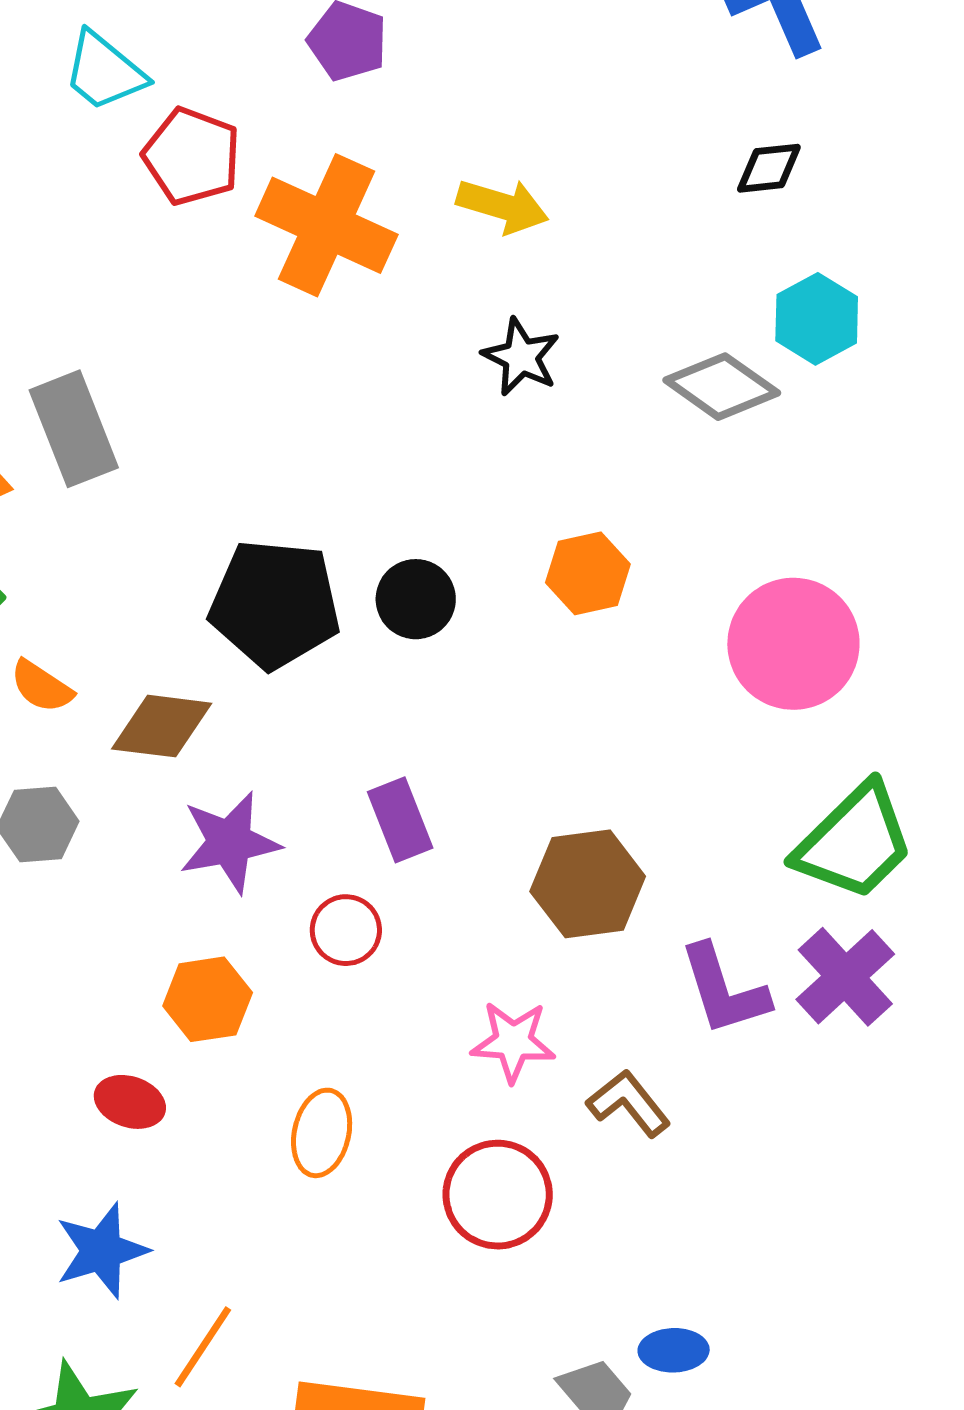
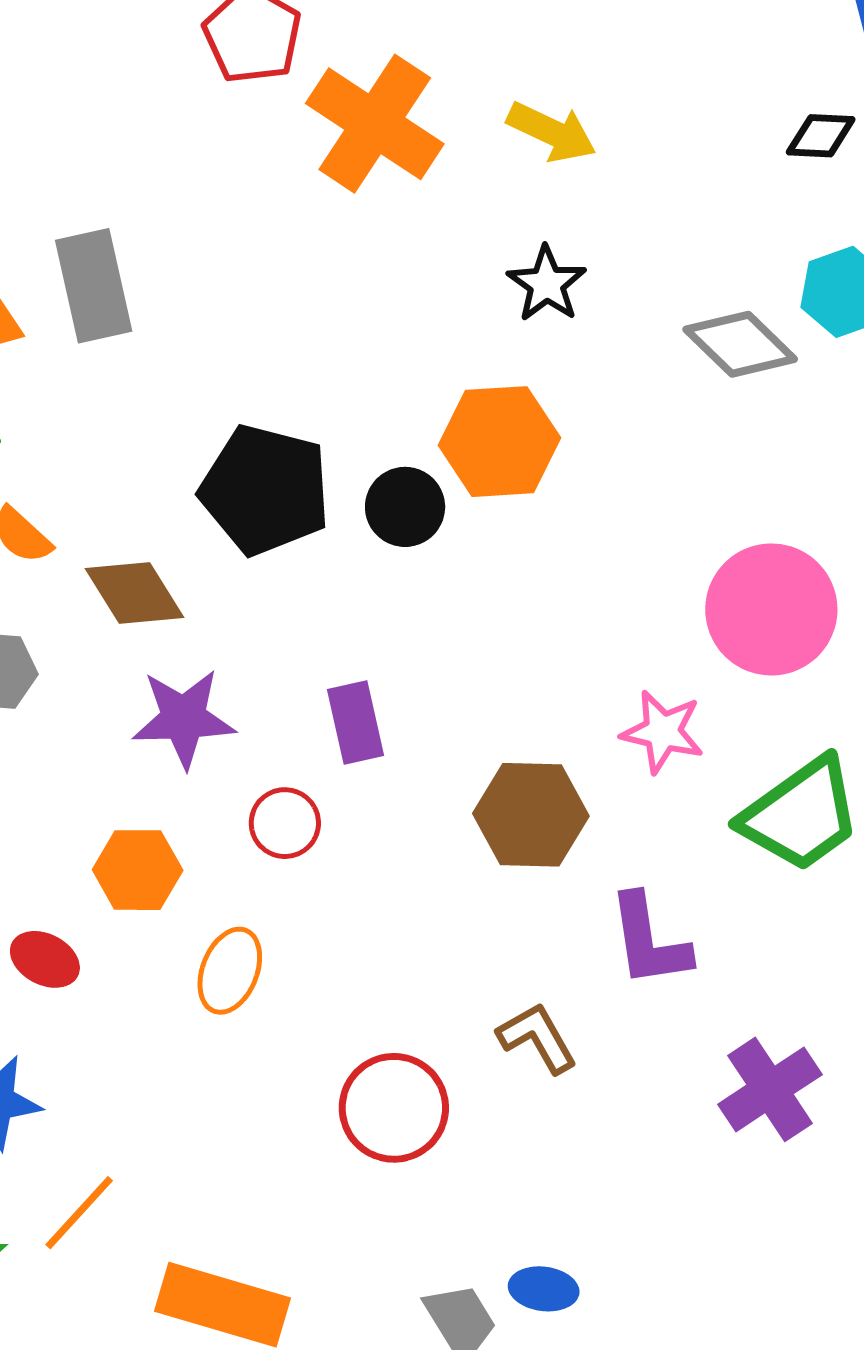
orange hexagon: (588, 573) -> (500, 442), moved, size x1.4
brown diamond: (162, 726) -> (134, 593), turned 42
purple cross: (845, 977) -> (770, 1089), moved
pink star: (513, 1042) -> (662, 732), moved
orange ellipse: (322, 1133) -> (230, 971), moved

